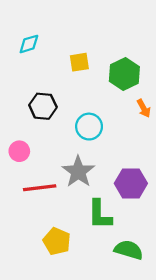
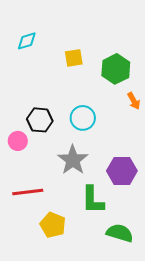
black hexagon: (43, 106) -> (40, 120), moved
red line: (40, 188) -> (28, 192), moved

